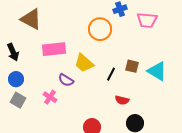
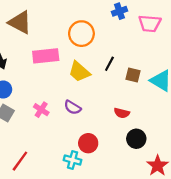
orange circle: (100, 29) -> (81, 34), moved
black line: (111, 74) -> (109, 64), moved
purple semicircle: (66, 80) -> (73, 107), moved

